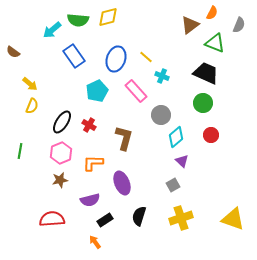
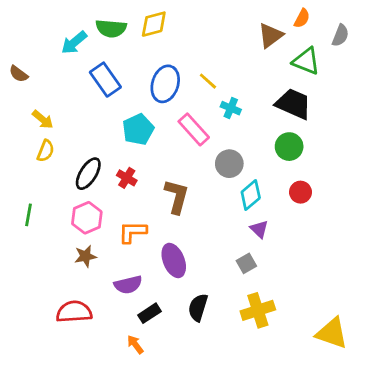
yellow triangle: (233, 219) -> (332, 333), moved

